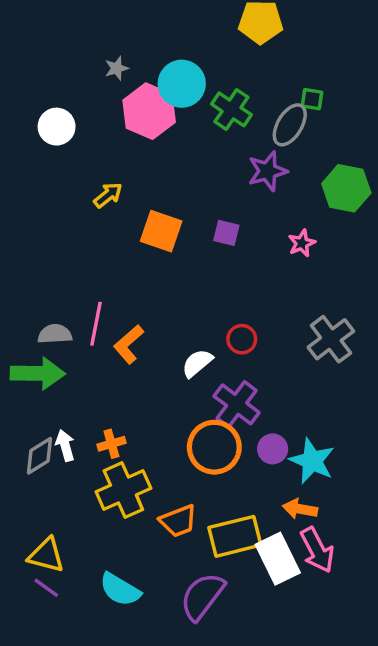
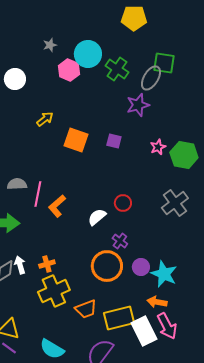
green square: (312, 99) -> (164, 63), size x1.6
pink hexagon: (149, 111) -> (69, 70), size x0.7
green hexagon: (346, 188) -> (184, 155), moved
gray semicircle: (55, 334) -> (17, 184), moved
purple cross: (237, 404) -> (120, 241), size x0.6

